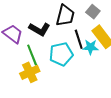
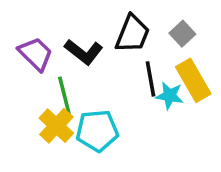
cyan pentagon: (61, 54) -> (97, 131), moved
yellow cross: (30, 72) -> (56, 126), turned -30

